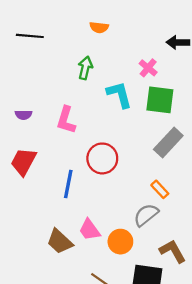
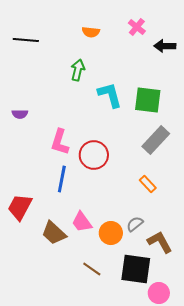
pink cross: (148, 68) -> (137, 27), moved
pink L-shape: (66, 120) -> (60, 142), moved
red trapezoid: (23, 162) -> (20, 207), moved
gray semicircle: (146, 215) -> (135, 224), moved, size x0.7

